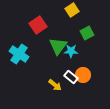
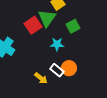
red square: (38, 25) -> (33, 25), moved
green triangle: (58, 46) -> (47, 18), moved

